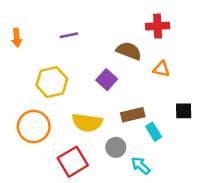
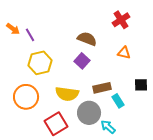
red cross: (158, 26) -> (121, 20), turned -30
purple line: (69, 35) -> (30, 35), moved, turned 72
orange arrow: (17, 38) -> (13, 29), turned -48
brown semicircle: (129, 51) -> (87, 39), moved
gray circle: (116, 147) -> (89, 113), size x1.5

